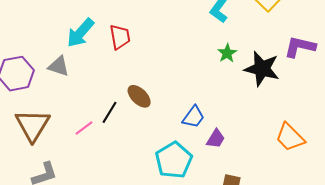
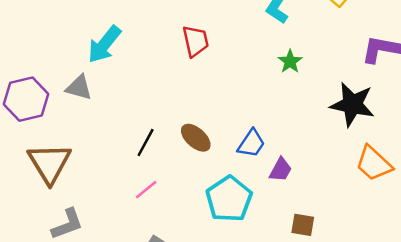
red trapezoid: (120, 37) -> (195, 41), moved
black star: (262, 69) -> (352, 104), moved
brown ellipse: (139, 96) -> (196, 138), moved
pink line: (84, 128) -> (146, 190), moved

